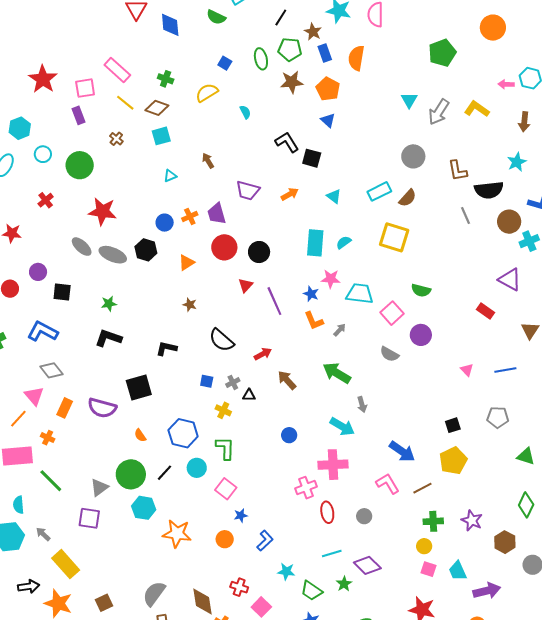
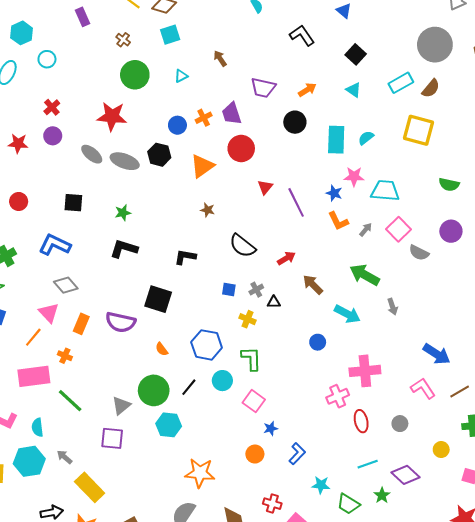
gray circle: (413, 156) -> (435, 45), size x1.4
black square: (312, 158) -> (356, 54), moved, turned 30
green circle: (80, 165) -> (135, 75), moved
black circle: (259, 252) -> (295, 122), moved
orange triangle: (186, 263) -> (202, 166), size x1.4
purple circle: (38, 272) -> (53, 136), moved
pink square: (392, 313) -> (398, 229), moved
black square: (139, 388) -> (158, 299), turned 36
cyan arrow: (342, 427) -> (347, 314), moved
orange star: (177, 534) -> (200, 473), moved
yellow circle: (424, 546) -> (441, 450), moved

